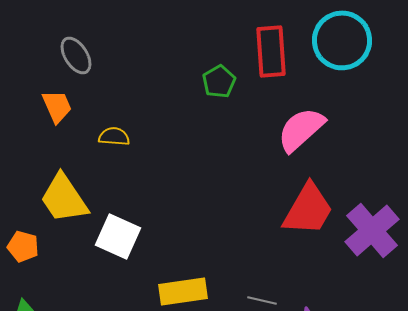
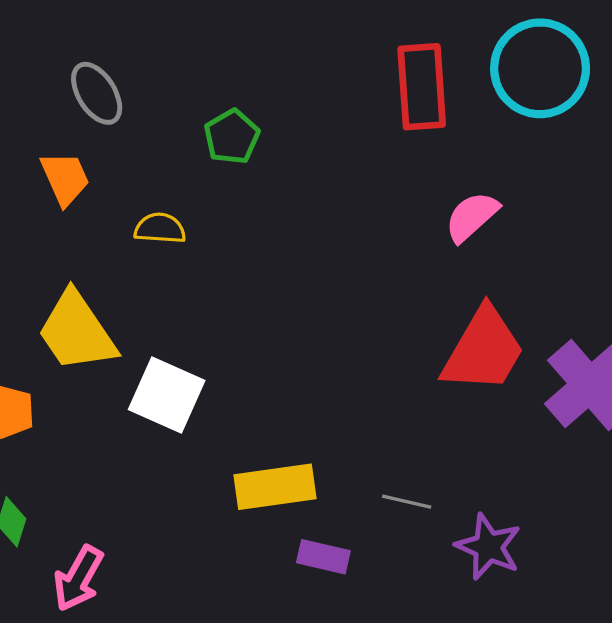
green pentagon: (219, 81) -> (232, 137), moved
pink semicircle: (301, 129) -> (472, 217), size x0.7

